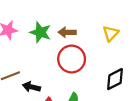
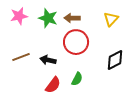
black arrow: (31, 87) -> (48, 60), moved

